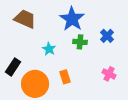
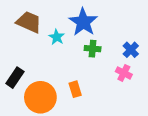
blue cross: (107, 36) -> (131, 50), moved
cyan star: (49, 49) -> (57, 37), moved
pink cross: (109, 74) -> (124, 73), moved

